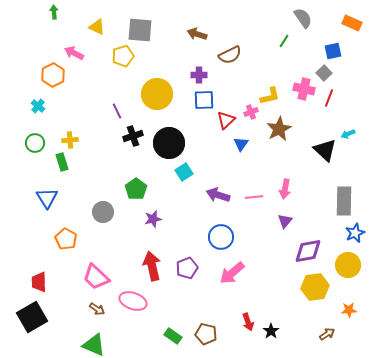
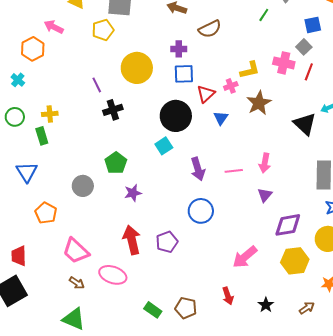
black circle: (169, 143) -> (176, 116), moved
purple arrow: (218, 195) -> (198, 169), turned -125
pink arrow: (232, 273) -> (245, 257), moved
black star: (271, 331) -> (266, 305), moved

